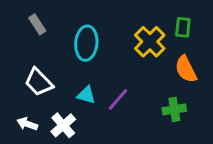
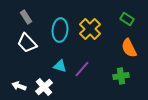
green rectangle: (183, 27) -> (127, 19), turned -64
yellow cross: (150, 42) -> (90, 29), moved
white trapezoid: (39, 82) -> (27, 43), moved

